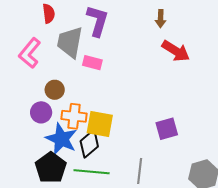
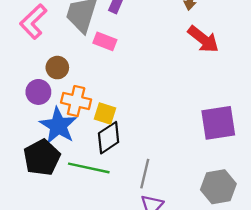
yellow square: (100, 124) -> (105, 114), size x0.7
purple square: (167, 129) -> (218, 123), moved, size x1.4
black diamond: (89, 144) -> (109, 138), moved

